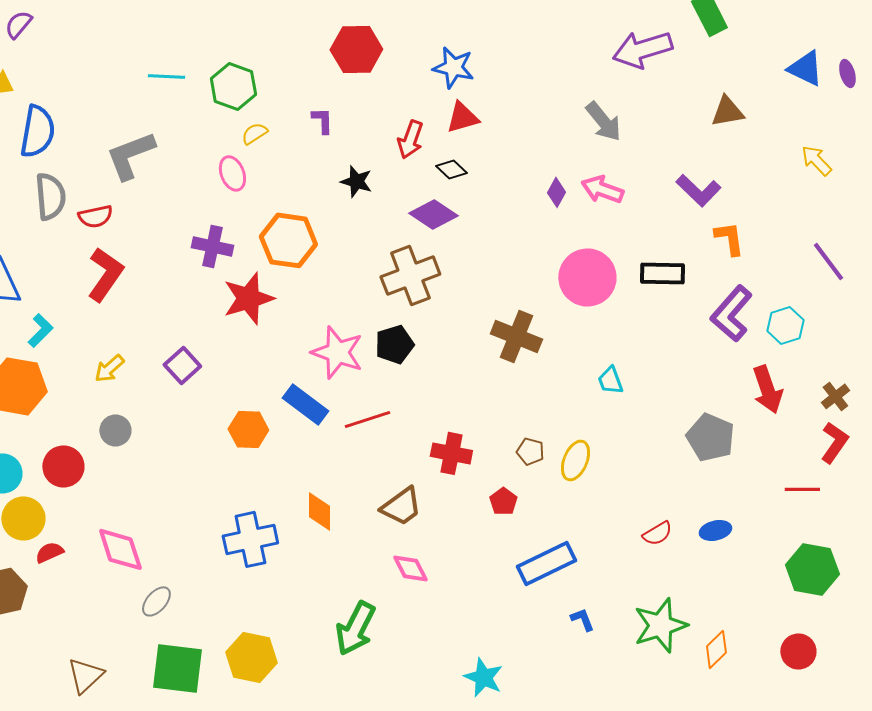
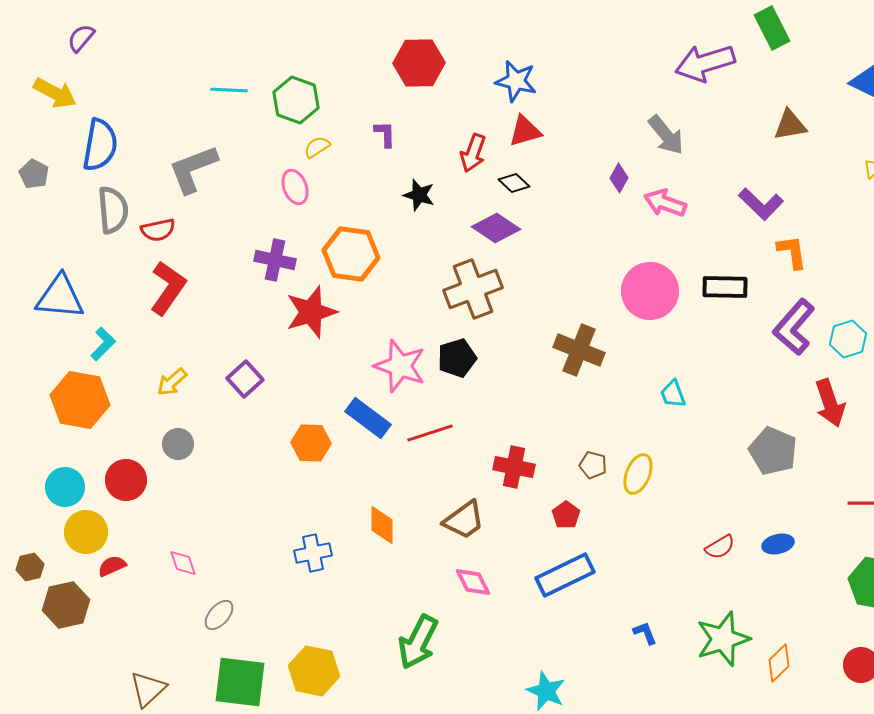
purple diamond: (556, 192) -> (619, 178), moved
blue cross: (250, 539) -> (313, 553), size x0.7
pink diamond: (120, 549) -> (183, 563), size x0.6
blue rectangle: (546, 563) -> (565, 575), moved

